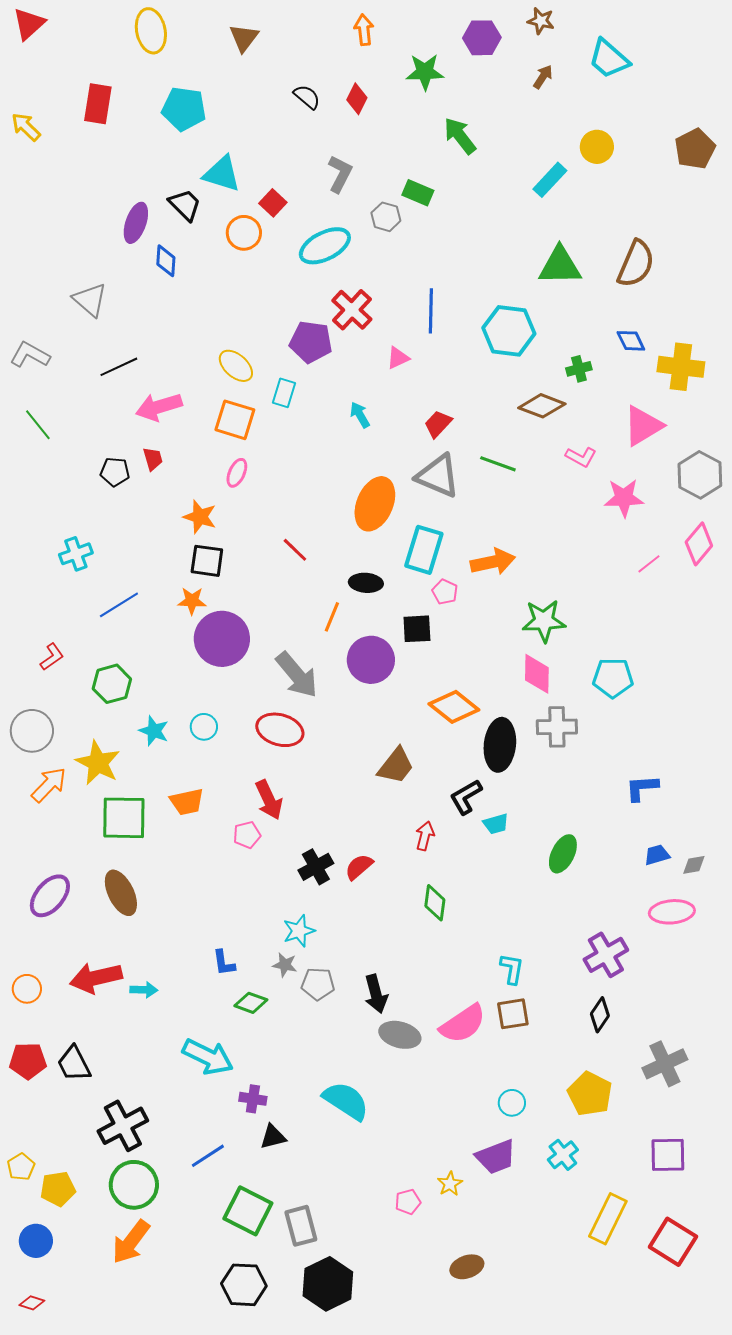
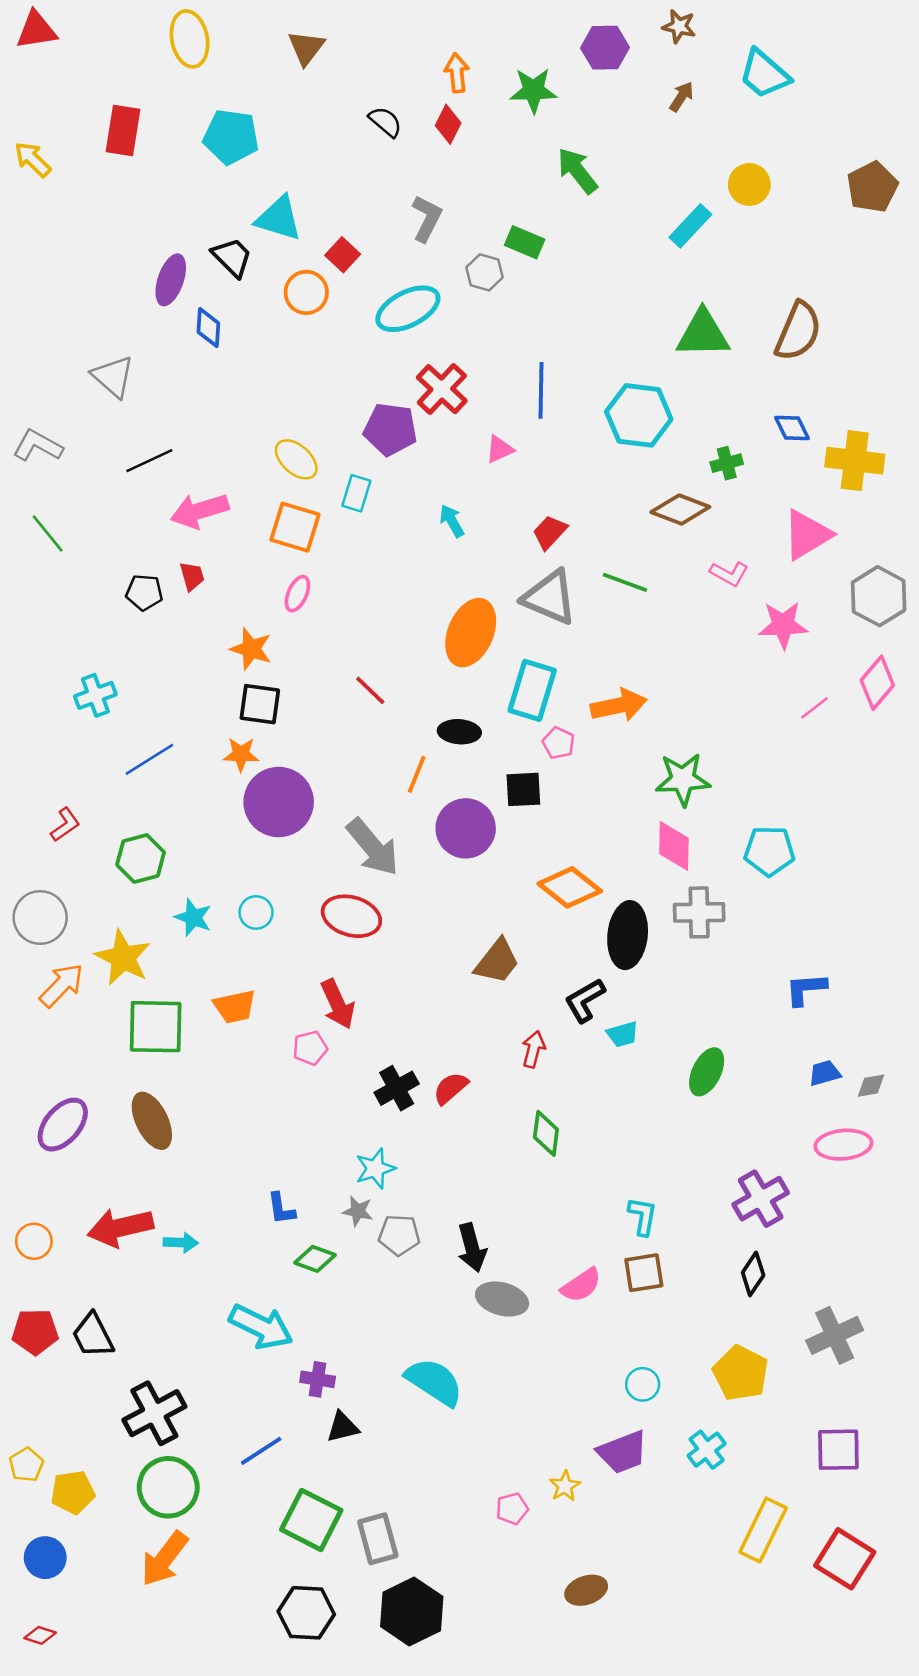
red triangle: (29, 24) -> (36, 30), turned 33
orange arrow: (364, 30) -> (457, 73), moved
pink semicircle: (463, 1024) -> (581, 1285), size x0.7

